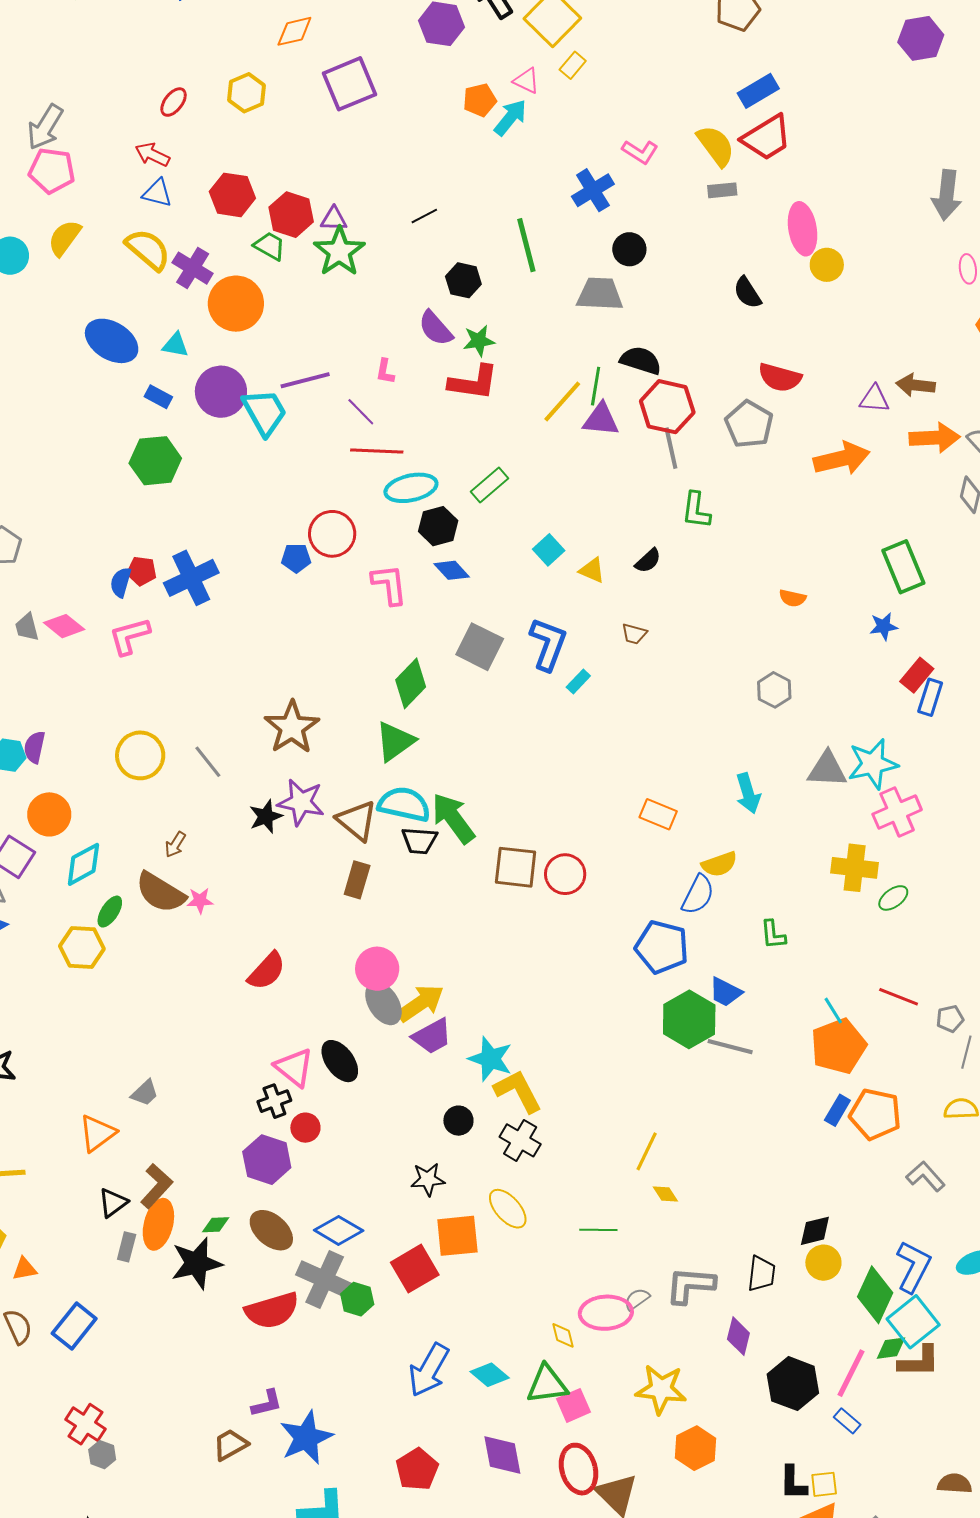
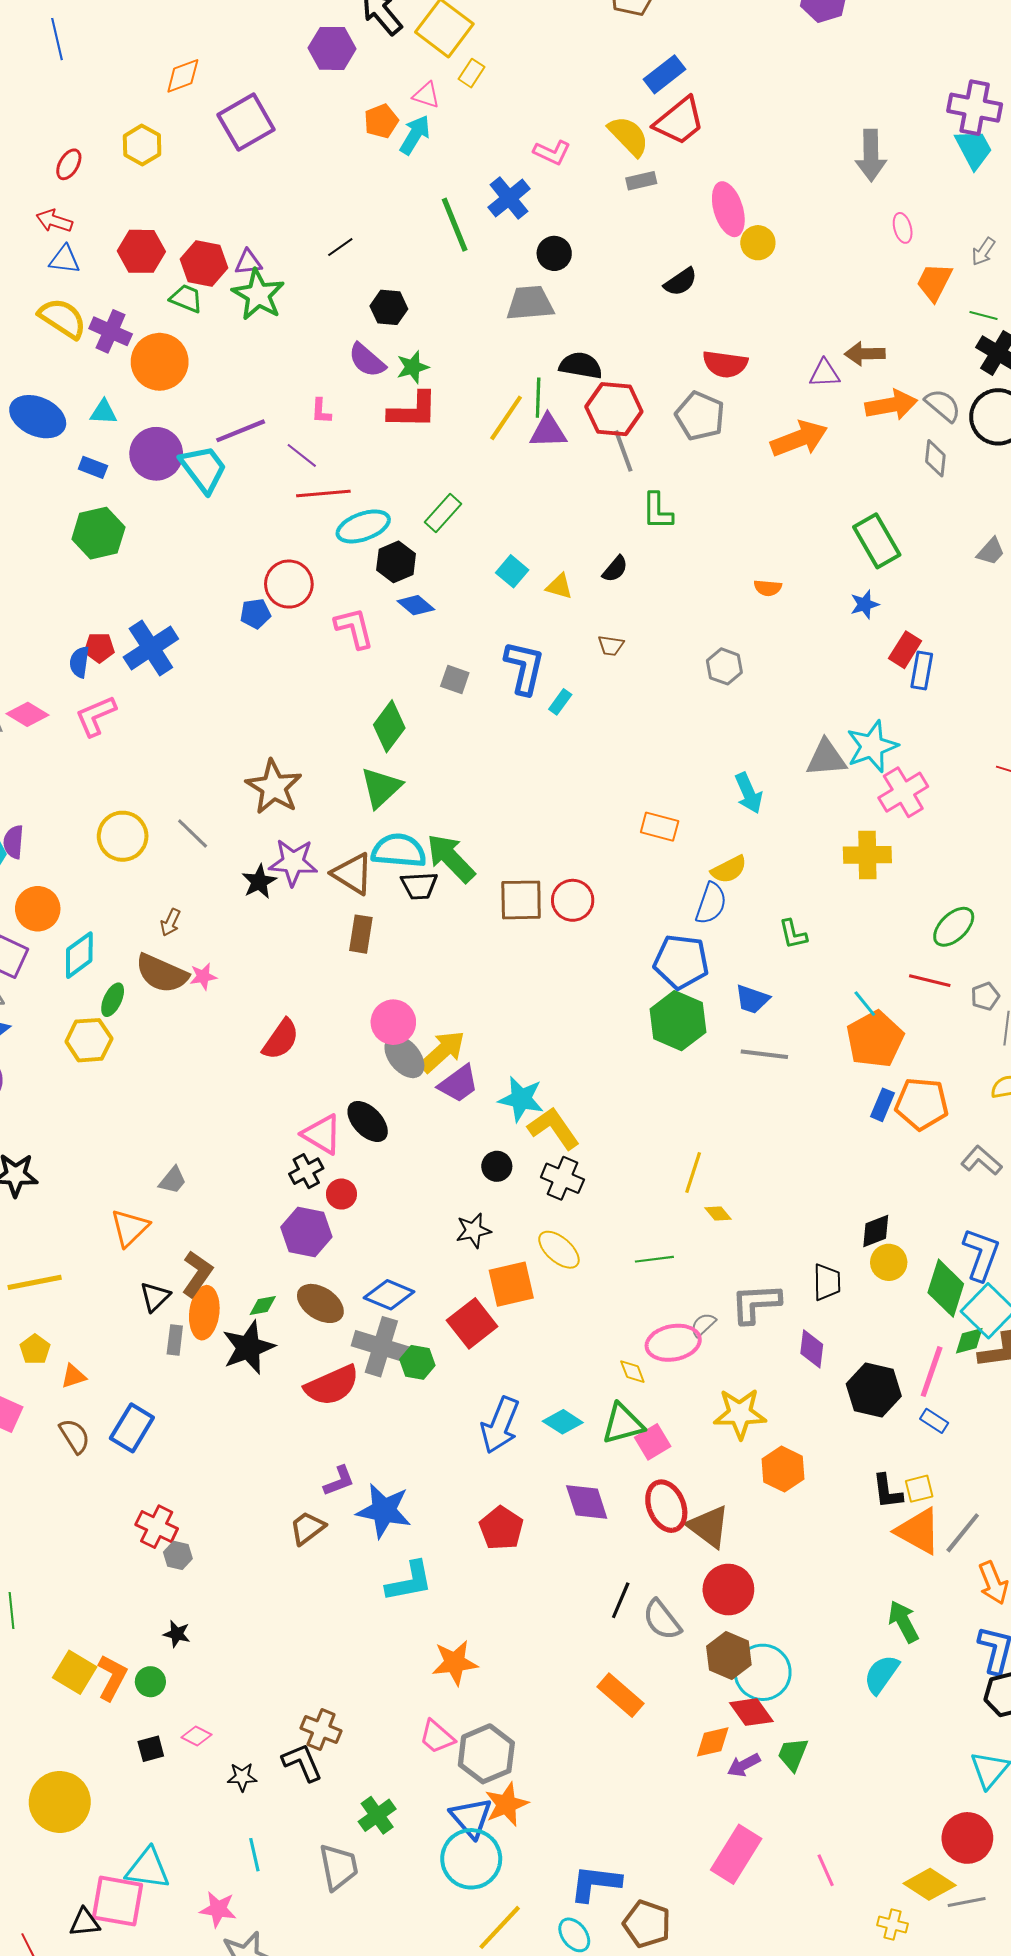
green line: (526, 245) -> (455, 225), moved
black semicircle: (747, 293) -> (681, 282), turned -84
gray square: (480, 647) -> (455, 680), size x0.6
gray hexagon: (774, 690) -> (724, 666), moved
green ellipse: (893, 898) -> (954, 927), moved, size x1.4
green hexagon: (689, 1019) -> (678, 1021), moved
blue star: (306, 1438) -> (384, 1511), turned -30

